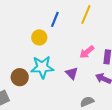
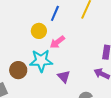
pink arrow: (87, 52) -> (57, 42), moved
purple triangle: (72, 73) -> (64, 77), moved

